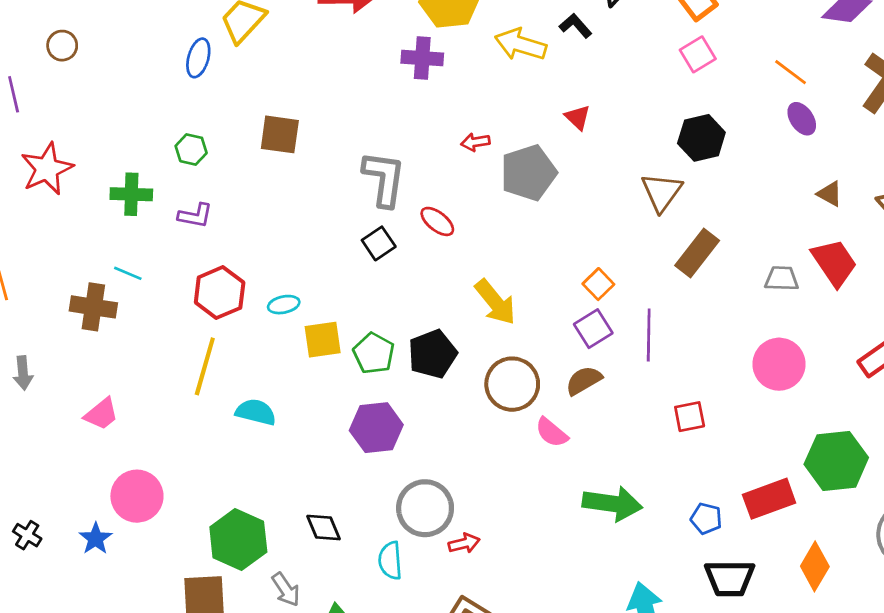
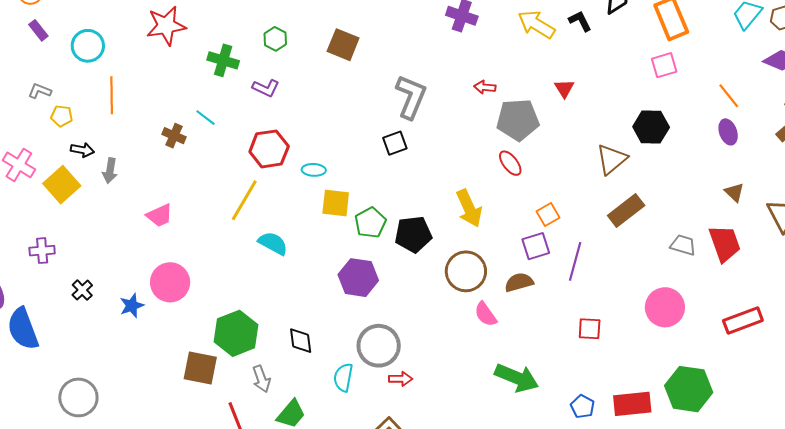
red ellipse: (437, 221) -> (510, 163), moved
brown cross: (93, 307) -> (174, 136), size x0.7

